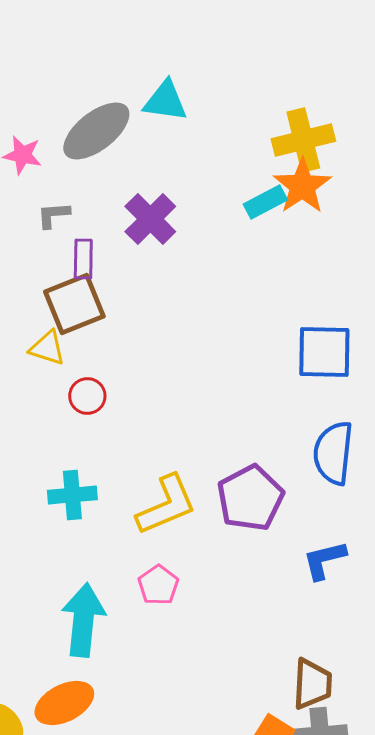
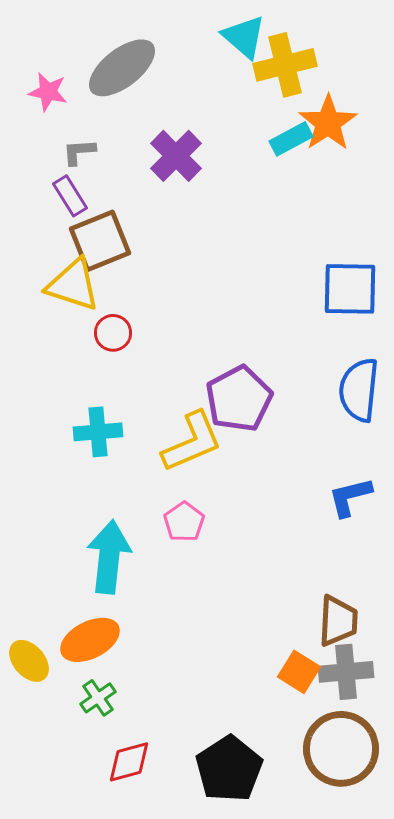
cyan triangle: (165, 101) -> (244, 37), moved, turned 33
yellow cross: (303, 140) -> (285, 65), moved
purple rectangle: (83, 259) -> (70, 196), moved, turned -33
yellow triangle: (47, 348) -> (73, 285), size x1.5
purple pentagon: (250, 498) -> (239, 399), moved

